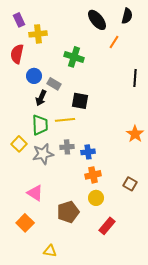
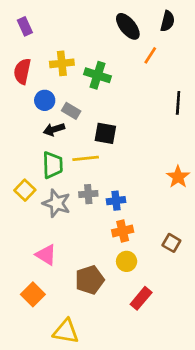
yellow cross: (38, 34) -> (62, 63), moved
black arrow: (41, 98) -> (54, 129), turned 49
gray star: (43, 154) -> (57, 203), turned 30
yellow triangle: (50, 251) -> (66, 331), size x1.5

